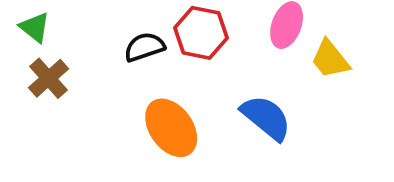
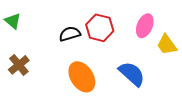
brown cross: (49, 78) -> (19, 65), moved

